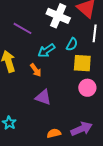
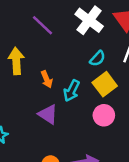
cyan arrow: (46, 51) -> (72, 91), moved, turned -42
yellow square: (82, 63) -> (105, 84), turned 36

